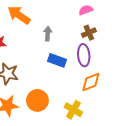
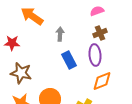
blue rectangle: (57, 60) -> (69, 60), turned 42

